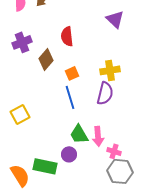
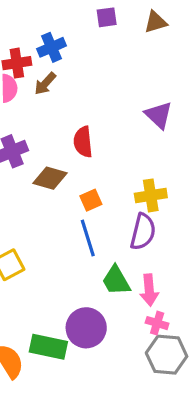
brown diamond: (46, 59) -> (50, 178), turned 65
green trapezoid: (79, 134) -> (116, 281), moved
pink arrow: (98, 136) -> (149, 290), moved
purple circle: (69, 154) -> (86, 328), size x1.6

